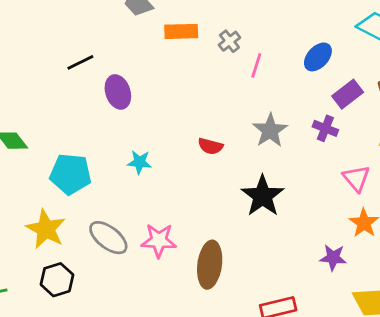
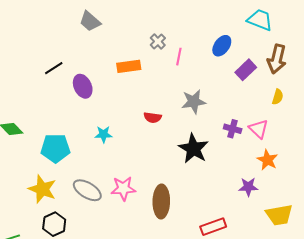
orange rectangle: (181, 31) -> (129, 66), moved
purple cross: (325, 128) -> (233, 129), moved
gray star: (270, 130) -> (194, 102), turned 30

